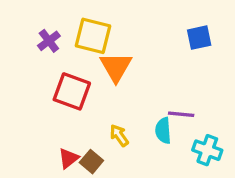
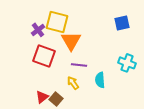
purple cross: (49, 41) -> (38, 30), moved
purple line: (181, 114) -> (79, 65), moved
cyan cross: (207, 150) -> (127, 63), moved

